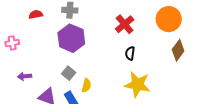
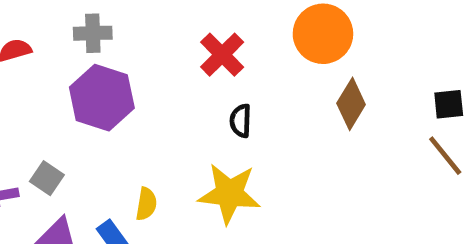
gray square: (69, 73) -> (47, 178), moved
yellow star: (137, 84) -> (229, 194), moved

